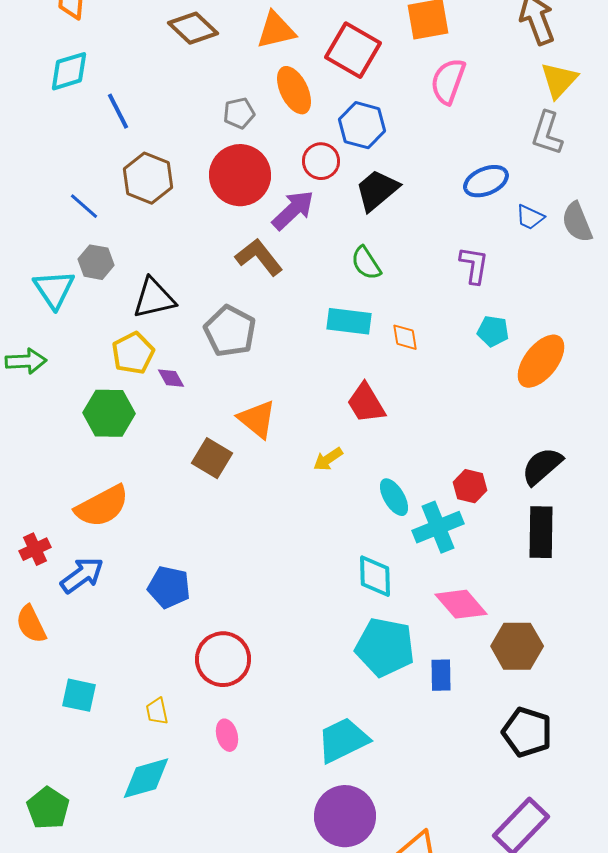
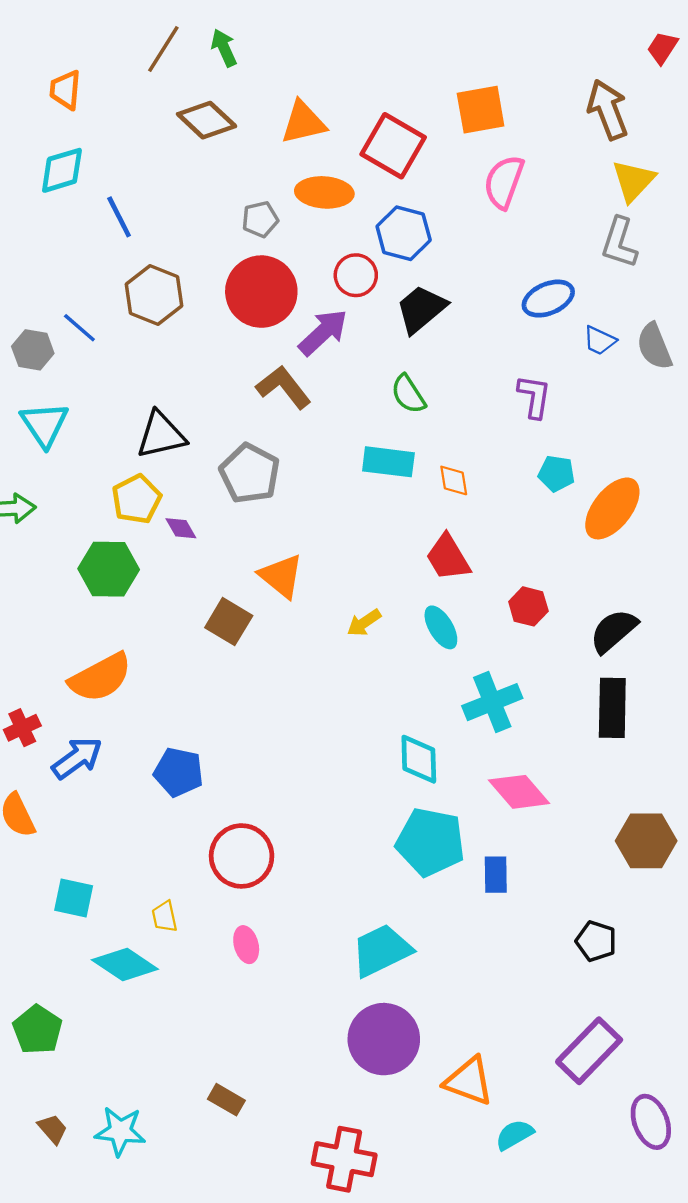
orange ellipse: (294, 90) -> (324, 192), turned -60
gray hexagon: (96, 262) -> (33, 350), moved
red trapezoid: (366, 403) -> (448, 557), moved
red hexagon: (470, 486) -> (528, 606), moved
cyan ellipse: (394, 497) -> (441, 627), moved
brown hexagon: (517, 646) -> (646, 841), moved
black pentagon: (527, 732) -> (596, 941), size x0.7
cyan diamond: (146, 778) -> (125, 964), moved, turned 50

